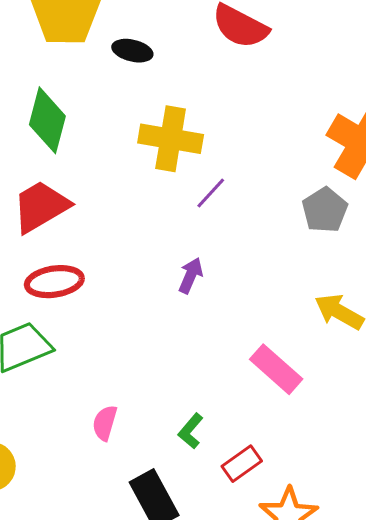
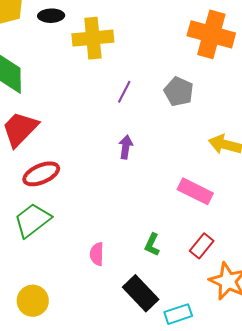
yellow cross: (171, 139) -> (93, 38), moved
gray pentagon: (325, 210) -> (179, 92), moved
red rectangle: (242, 464) -> (202, 246), moved

